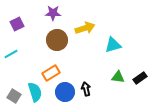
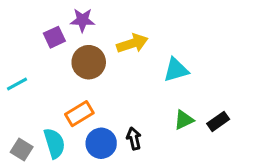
purple square: (17, 24) -> (54, 37), moved
green triangle: (118, 77) -> (184, 120), turned -32

